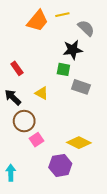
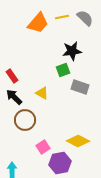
gray semicircle: (86, 28) -> (85, 18), moved
red rectangle: (17, 68) -> (12, 76), moved
green square: (63, 69) -> (63, 70), turned -32
pink square: (37, 140) -> (43, 147), moved

